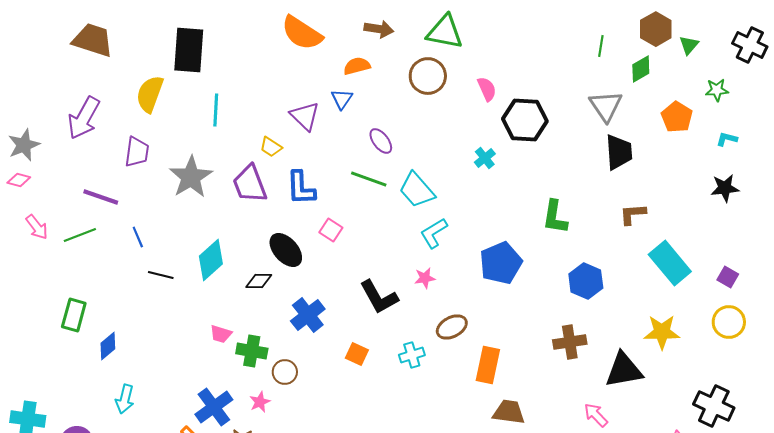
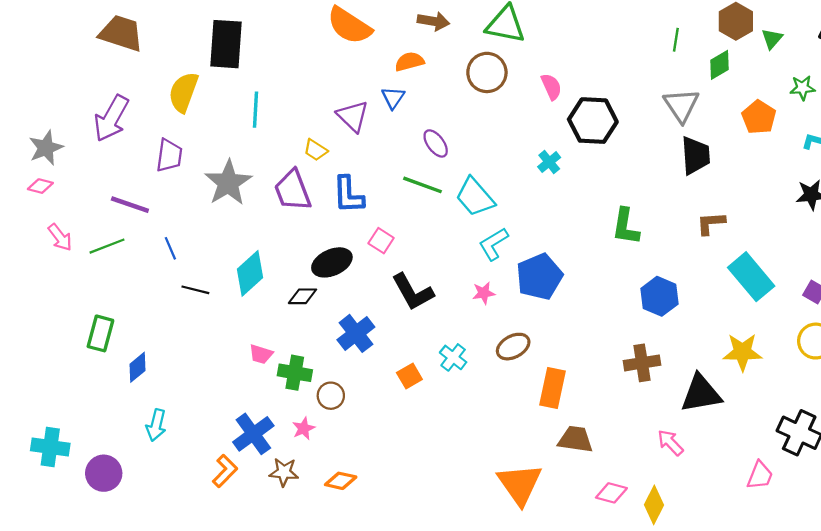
black ellipse: (286, 250) -> (332, 262), turned -72
blue pentagon: (501, 263) -> (539, 277), moved
black L-shape: (379, 297) -> (413, 292), moved
orange square: (357, 354) -> (409, 376), turned 35
cyan cross: (412, 355) -> (453, 357), moved, turned -35

